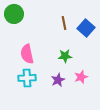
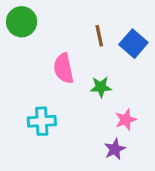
pink semicircle: (27, 54) -> (64, 68), moved
purple star: (58, 80) -> (115, 149), moved

